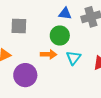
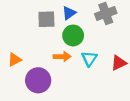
blue triangle: (65, 14) -> (69, 13), moved, turned -40
gray square: (19, 26) -> (46, 19), moved

